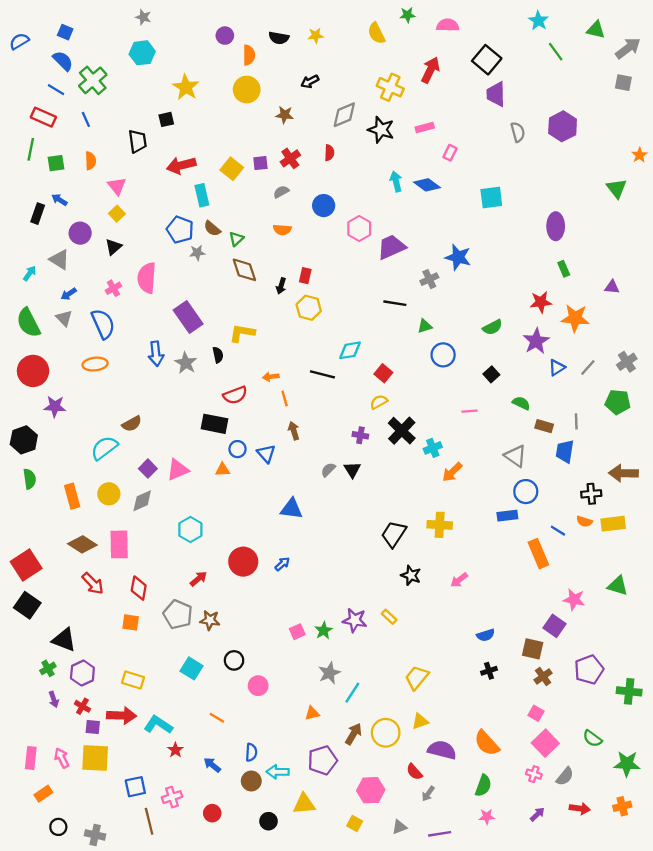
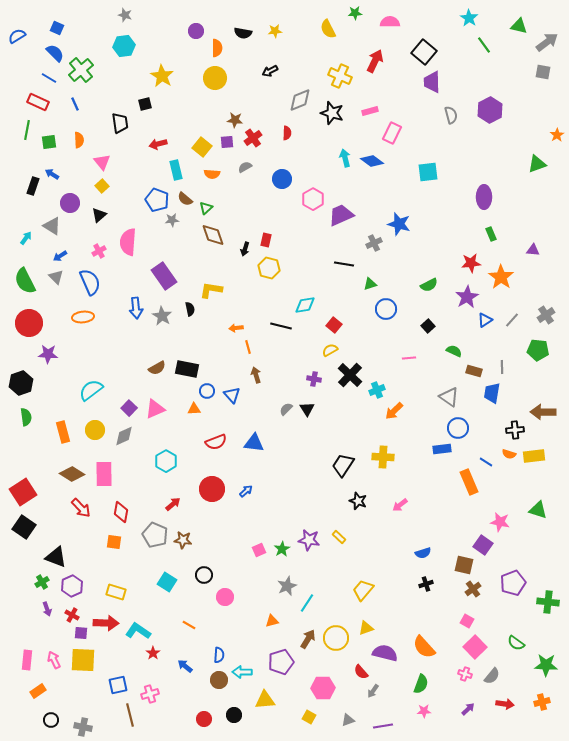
brown star: (285, 115) -> (235, 120), moved
pink rectangle: (450, 153) -> (392, 133), size x1.5
red arrow: (181, 165) -> (158, 144), size x0.7
green triangle: (617, 188) -> (537, 164), turned 48
orange semicircle: (282, 230) -> (212, 174), moved
orange star: (575, 318) -> (501, 277), turned 30
red semicircle: (235, 395) -> (216, 442), moved
brown semicircle: (132, 424) -> (157, 368), moved
red circle: (212, 813) -> (204, 719), moved

